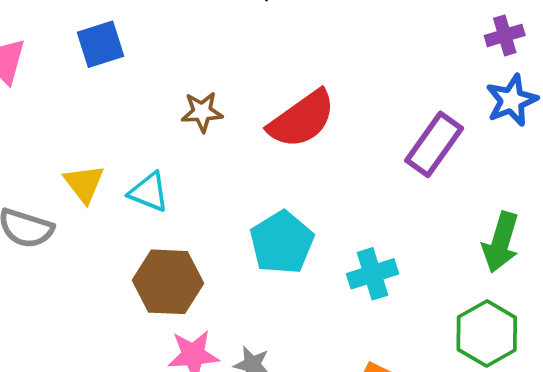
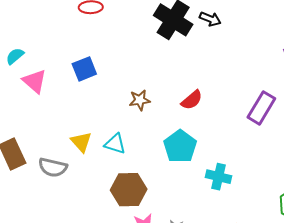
red semicircle: (302, 119) -> (192, 100), size x0.6
cyan pentagon: (282, 242) -> (180, 146), moved
cyan cross: (373, 274) -> (218, 177), moved, turned 35

